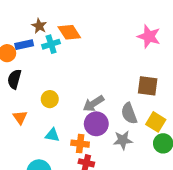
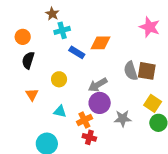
orange diamond: (69, 32) -> (100, 43), moved, turned -60
blue rectangle: (24, 45) -> (77, 52), moved, turned 42
gray semicircle: (129, 113) -> (131, 71), moved
orange cross: (80, 144) -> (84, 120), turned -35

